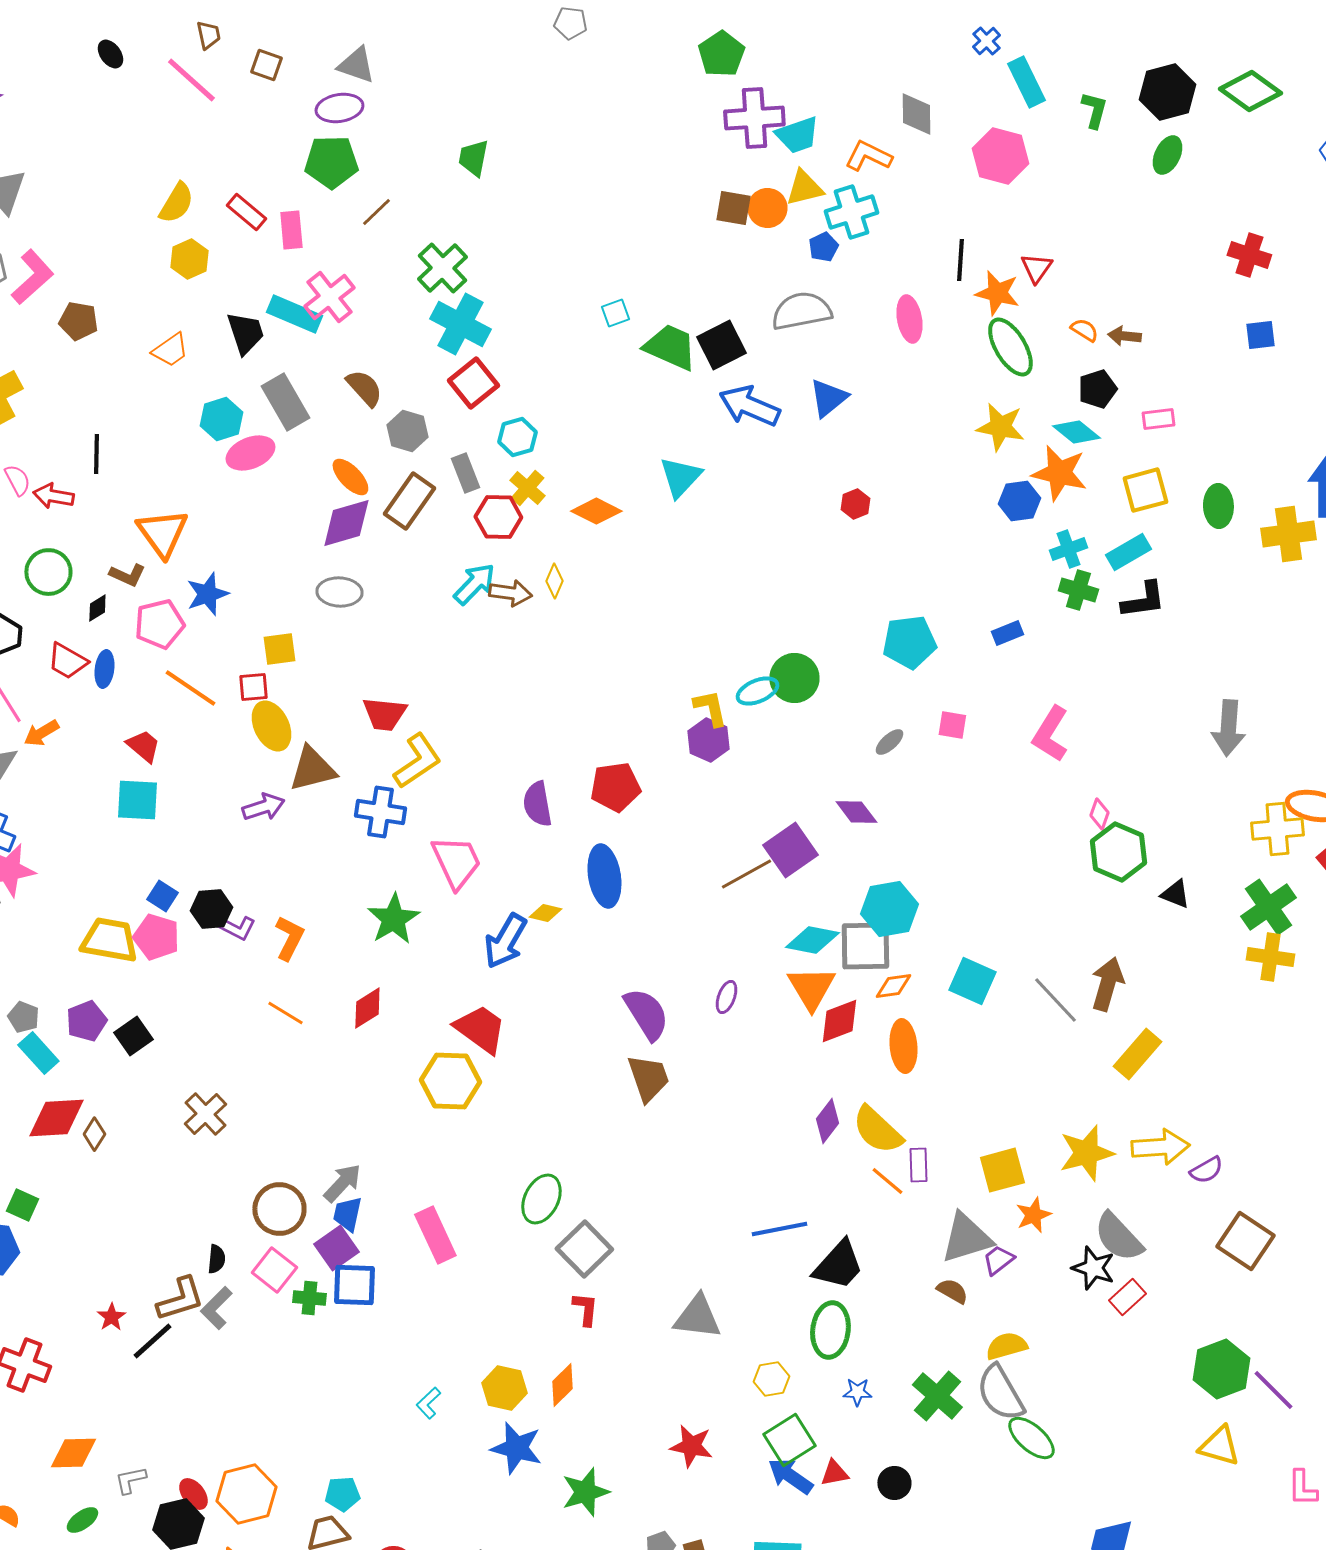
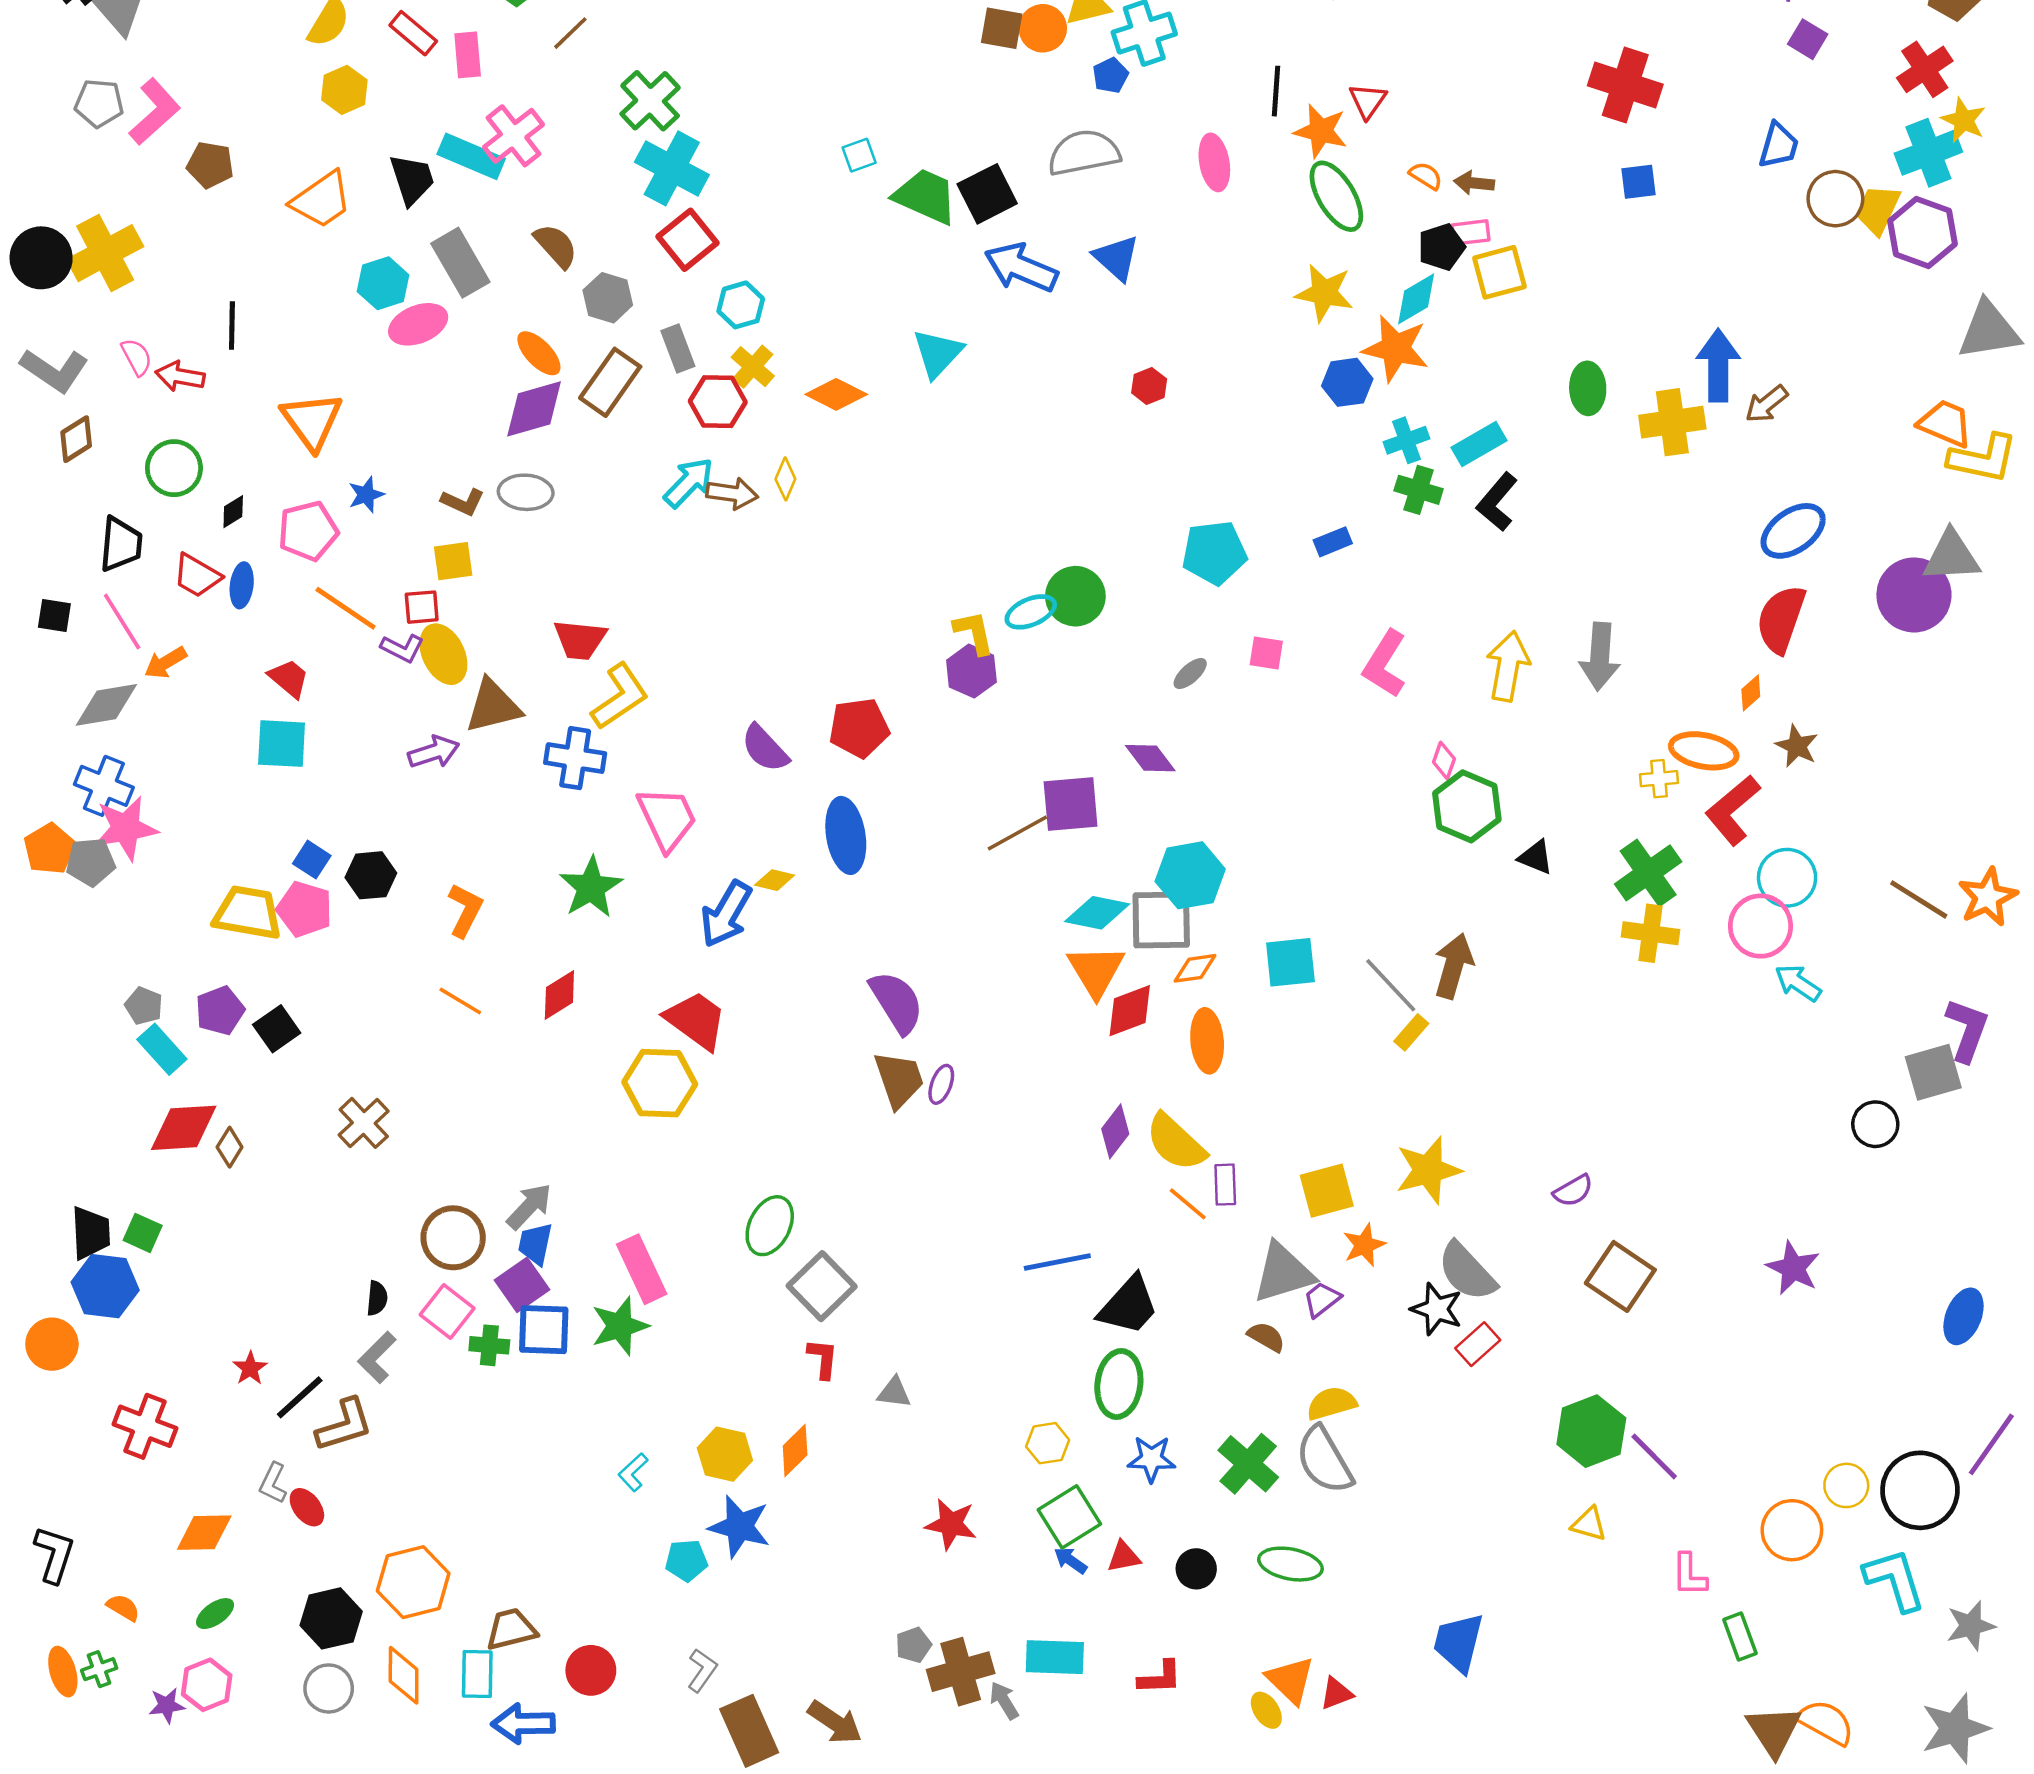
red cross: (1249, 255) -> (1625, 85), size x1.4
orange trapezoid: (170, 350) -> (321, 200), size x1.4
blue triangle: (828, 398) -> (1116, 258), turned -39
pink rectangle: (1158, 419) -> (1470, 232), moved
cyan diamond: (1076, 432) -> (1416, 299), turned -69
yellow square: (1145, 490) -> (1499, 272), moved
brown L-shape: (127, 575) -> (463, 502), moved
blue star: (207, 594) -> (366, 495), size x0.7
black L-shape: (1143, 600) -> (1497, 502), turned 138
purple semicircle: (537, 804) -> (765, 748), turned -33
yellow cross: (1277, 829) -> (1659, 779), size x0.6
purple square: (790, 850) -> (1071, 804), turned 30
purple L-shape: (237, 928) -> (402, 648), moved
cyan square: (972, 981) -> (1290, 962), turned -30
purple ellipse: (726, 997) -> (941, 1084), moved
yellow rectangle: (1137, 1054) -> (1411, 1032), moved, size x0.6
yellow arrow: (1160, 1147) -> (1508, 666), moved, turned -76
brown L-shape: (180, 1299) -> (344, 1425), moved
gray triangle: (697, 1317) -> (894, 1392), moved, size x0.6
blue star: (857, 1392) -> (1152, 1459), size x1.4
green ellipse: (1031, 1438) -> (1290, 1564), moved, turned -30
yellow triangle: (1219, 1446) -> (1589, 1524), size x0.7
blue arrow: (790, 1476) -> (1071, 1560), size x0.6
gray L-shape: (130, 1480) -> (273, 1483), moved, turned -52
green star: (585, 1492) -> (620, 1326), moved
red ellipse: (193, 1494) -> (307, 1507), moved
cyan pentagon: (342, 1494) -> (686, 1560), moved

